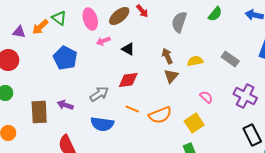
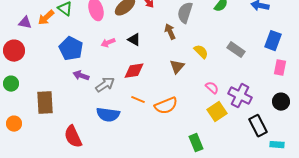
pink arrow: (103, 41) -> (108, 43), moved
brown arrow: (167, 56) -> (170, 32), moved
yellow semicircle: (195, 61) -> (201, 52), turned 56
purple cross: (245, 96) -> (240, 96), moved
purple arrow: (65, 105) -> (81, 76), moved
yellow square: (194, 123) -> (217, 112), moved

